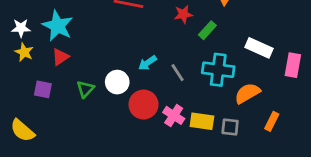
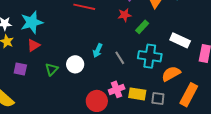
cyan star: (58, 26) -> (32, 22), turned 30
cyan arrow: (147, 63) -> (98, 50), turned -32
red circle: (144, 105) -> (97, 101), moved
pink cross: (174, 115) -> (117, 89), turned 35
orange rectangle: (272, 121) -> (189, 95), size x1.6

